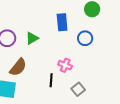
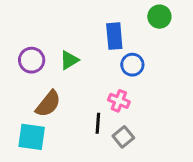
blue circle: (85, 38) -> (132, 65), moved
gray square: (78, 89) -> (123, 137), moved

